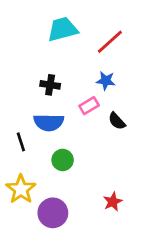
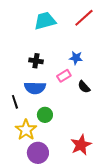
red line: (110, 42) -> (84, 18), moved
yellow star: (21, 189) -> (26, 130), moved
red star: (113, 202) -> (81, 145), size x1.5

